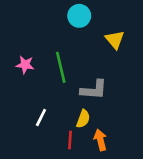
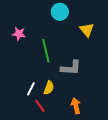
pink star: (25, 65) -> (19, 34), moved
yellow semicircle: (83, 119) -> (49, 88), moved
red line: (70, 140) -> (40, 106), moved, turned -40

